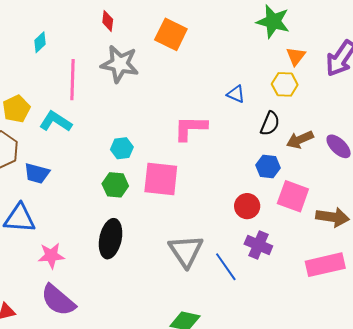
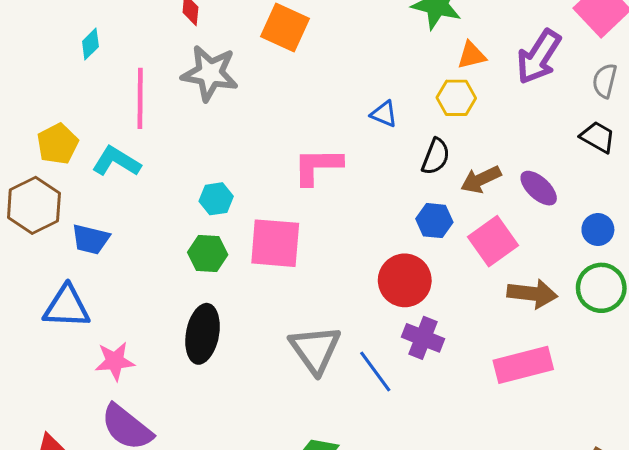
orange triangle: (296, 56) -> (472, 55), turned 40
pink square: (293, 196) -> (493, 241), moved, turned 36
red circle: (247, 206) -> (405, 280), size x1.4

